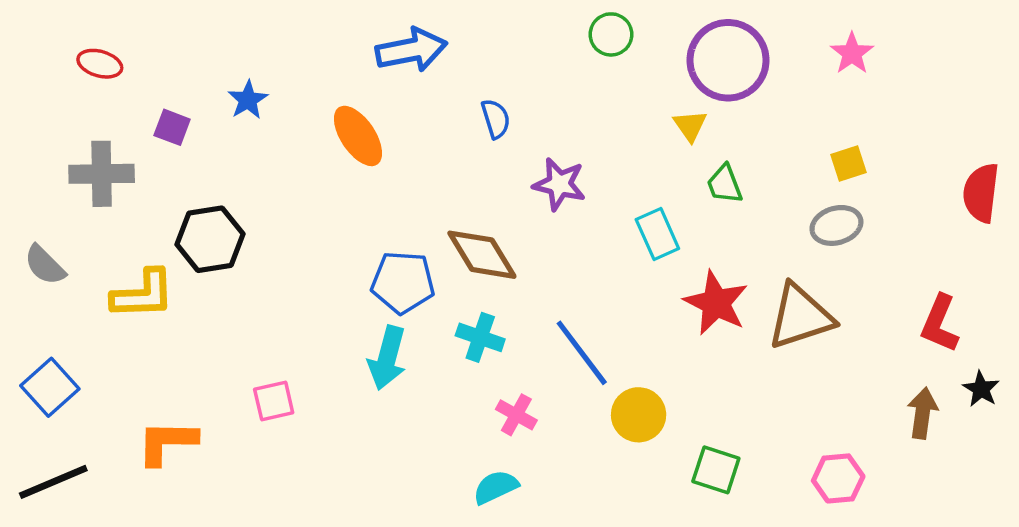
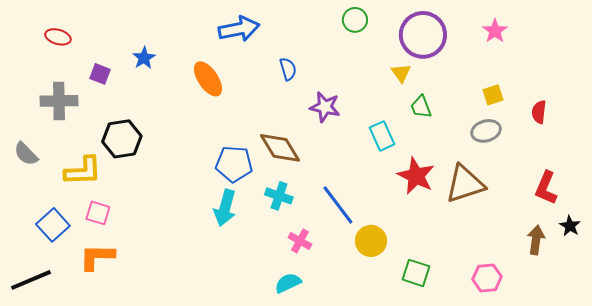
red semicircle: (981, 193) -> (539, 112), moved, size x0.7
blue square: (50, 387) -> (53, 225), moved
pink square: (274, 401) -> (98, 213), moved, turned 30

